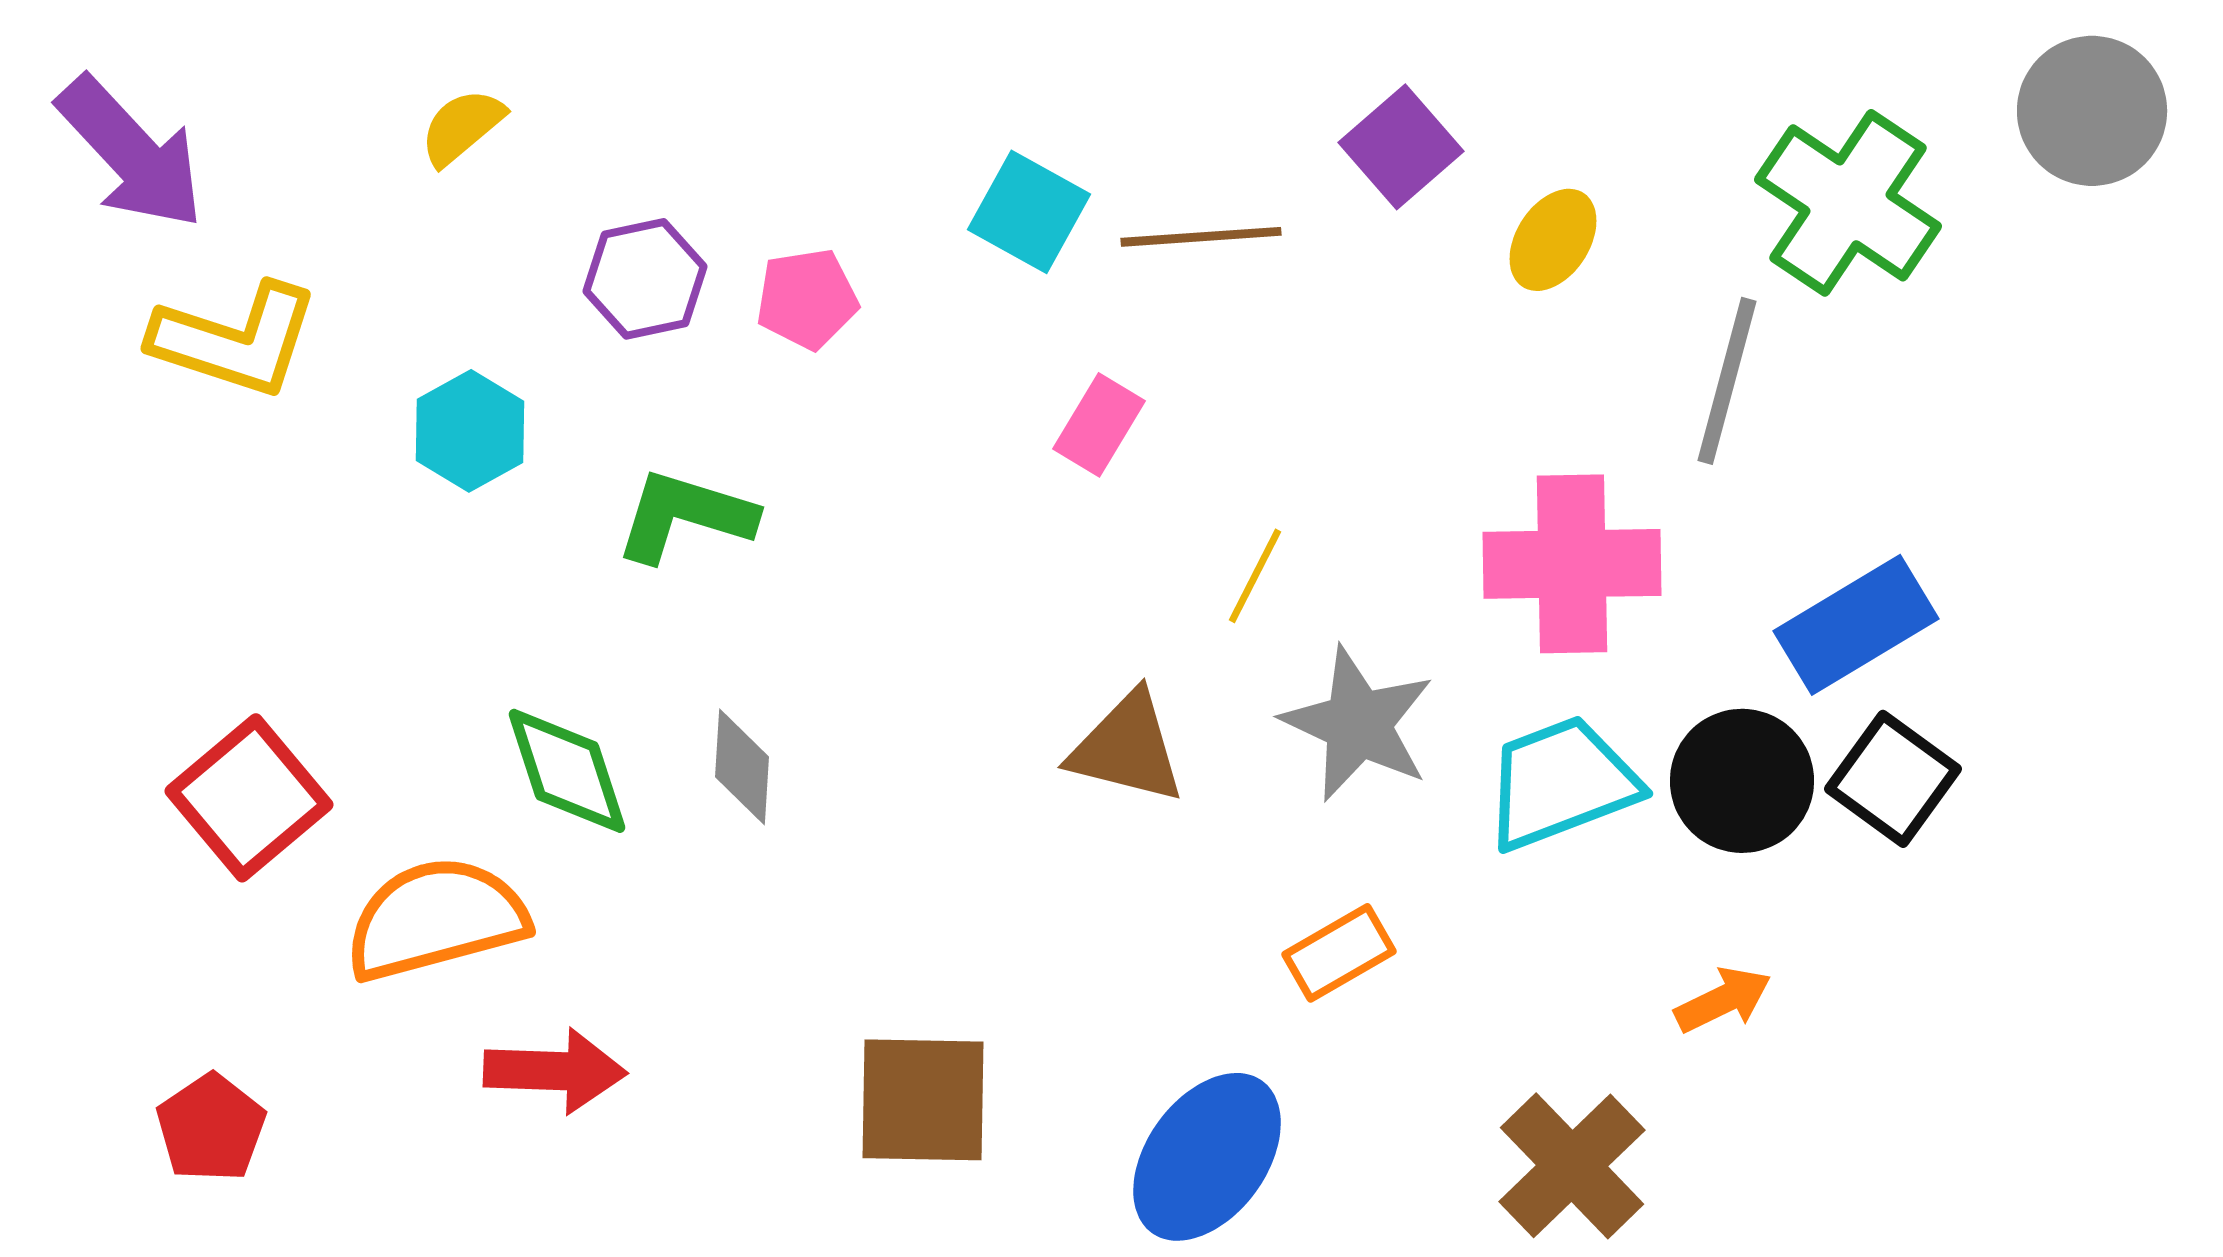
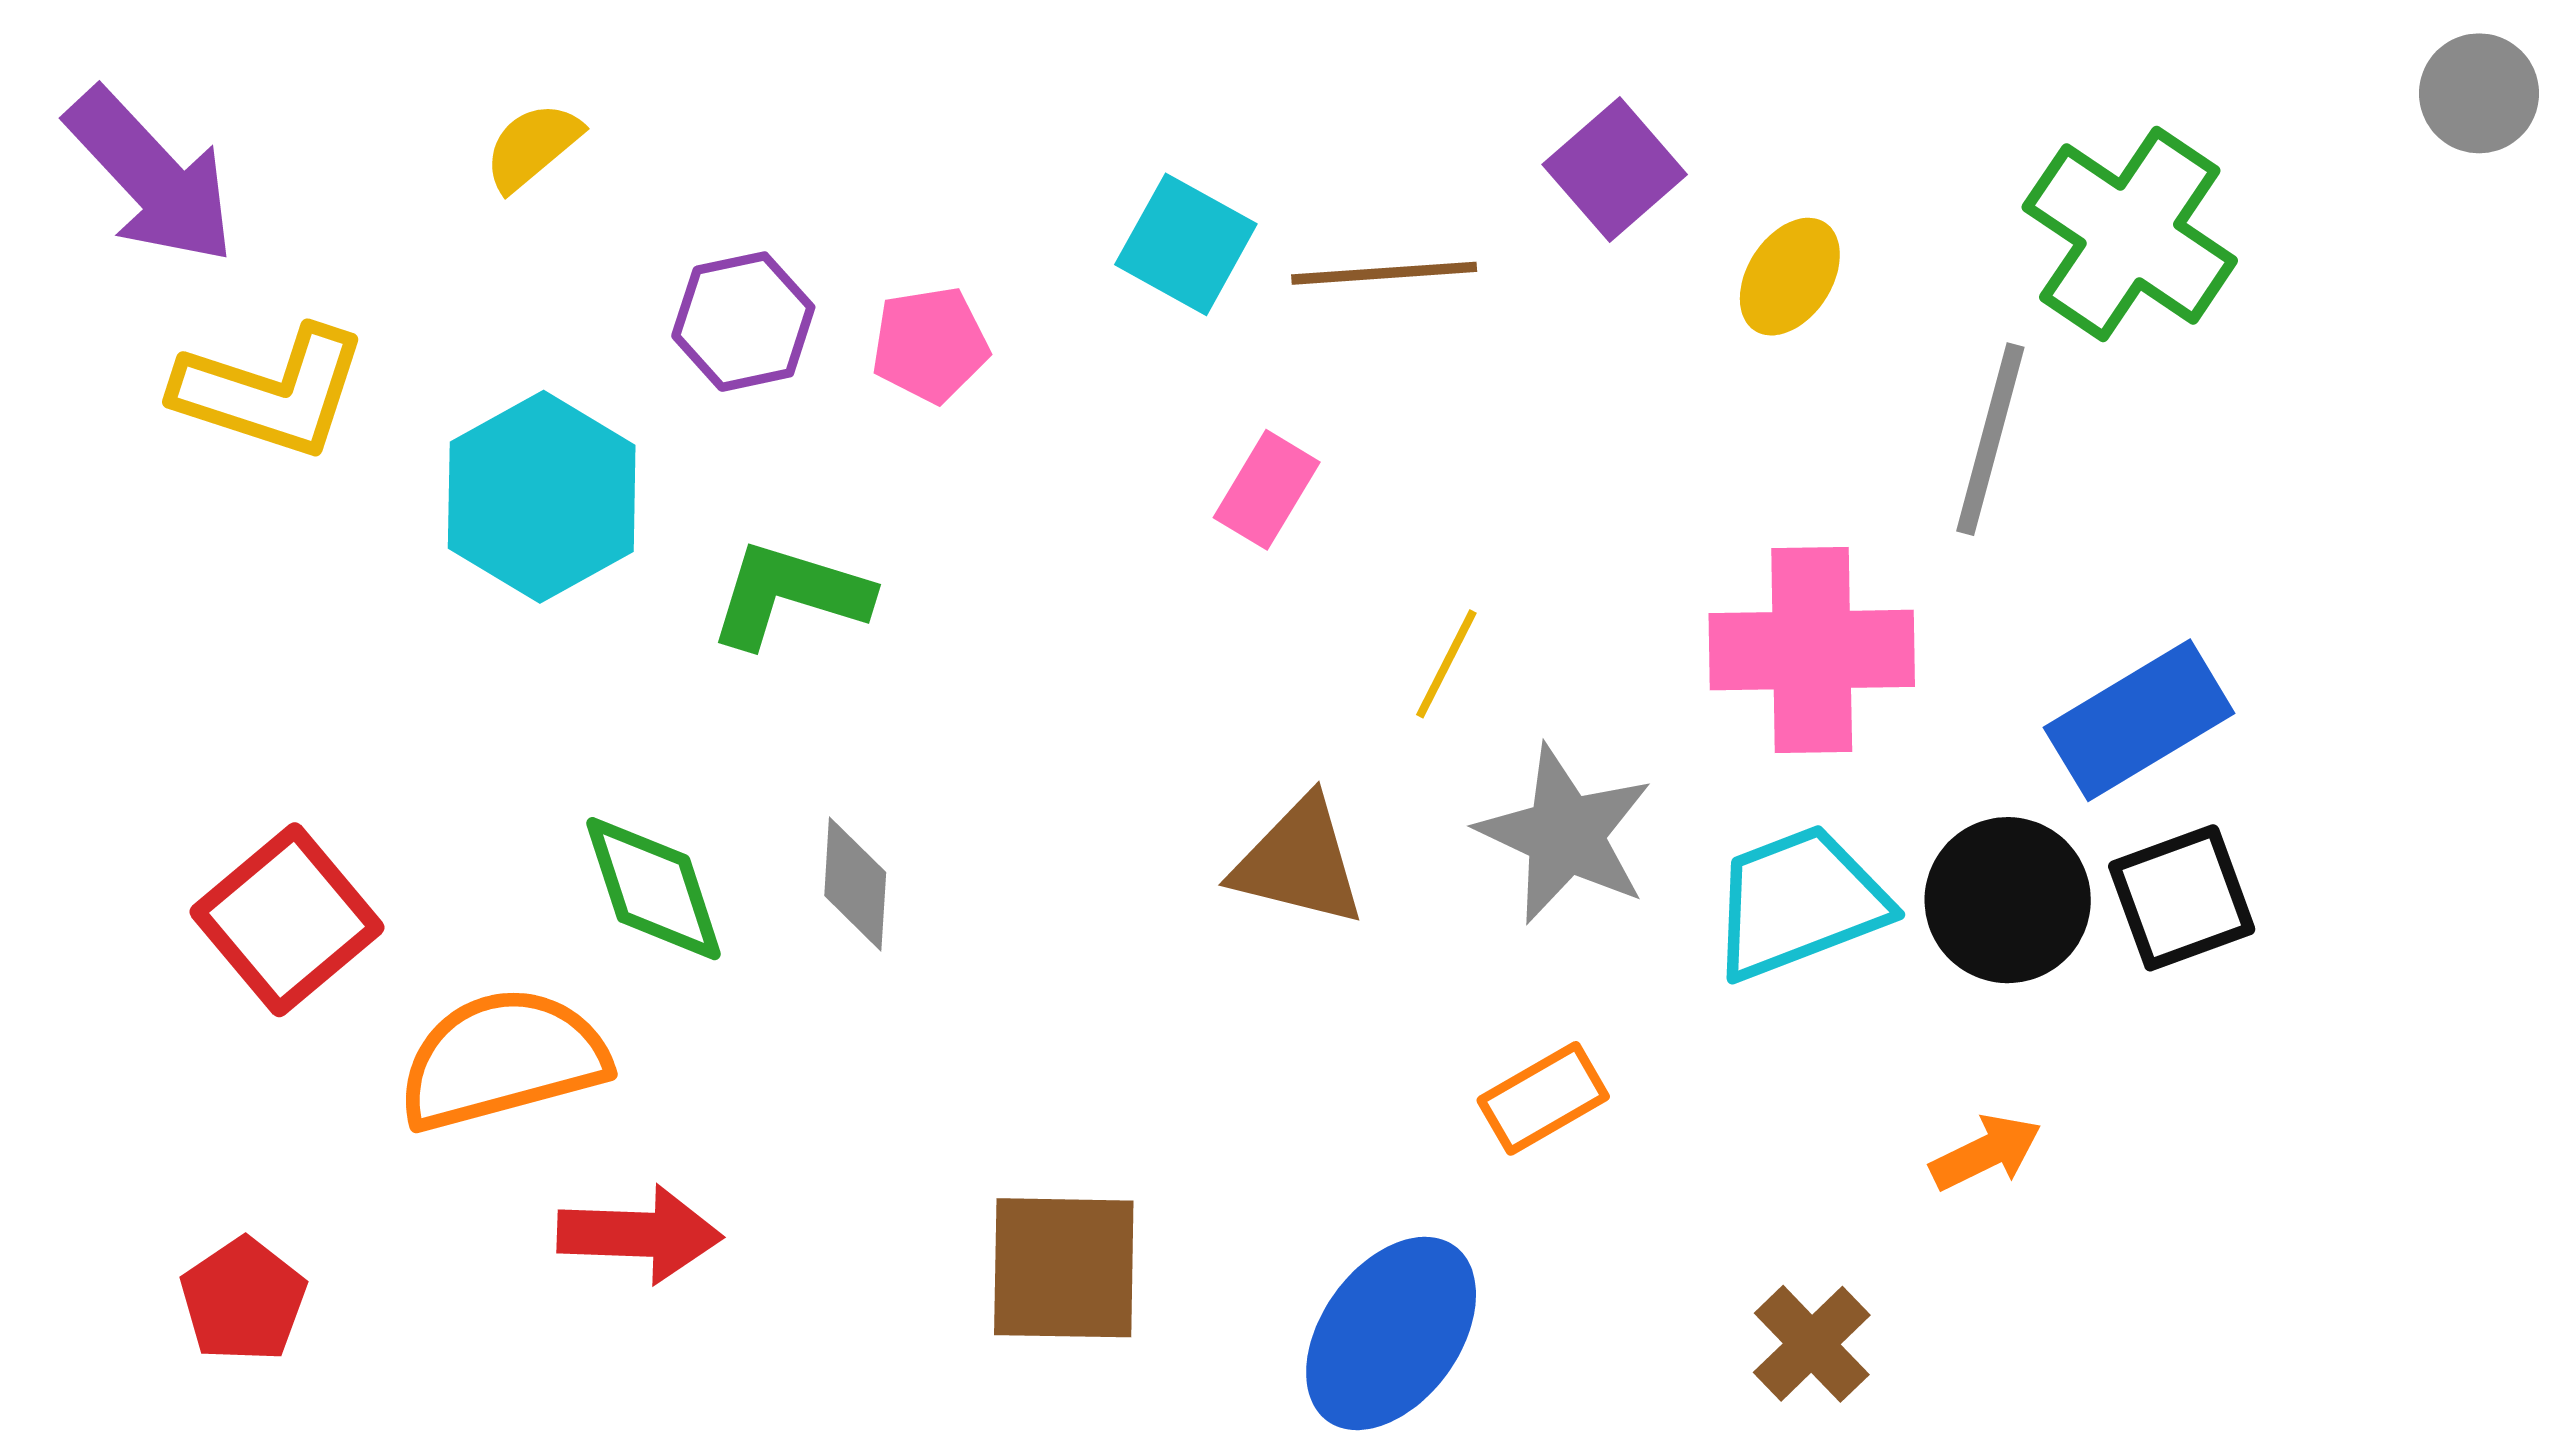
gray circle: (2092, 111) -> (2479, 93), moved, size x0.7
cyan hexagon: (470, 431) -> (542, 497), size x1.5
black square: (1893, 779) -> (2182, 898), turned 34
brown cross: (1572, 1166) -> (1812, 1344), size x0.7

